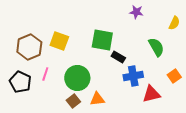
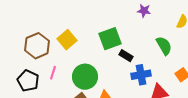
green square: (102, 40) -> (110, 39), turned -30
yellow square: (59, 41) -> (67, 40), turned 30

